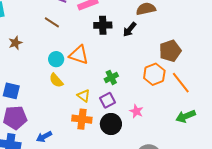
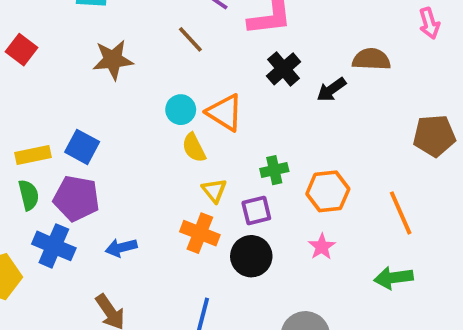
black cross: (103, 25) -> (284, 69), turned 36
brown star: (15, 43) -> (113, 60), size x1.5
brown pentagon: (170, 51) -> (434, 136), moved
orange hexagon: (154, 74) -> (328, 191), moved
yellow semicircle: (56, 80) -> (194, 148), moved
pink star: (136, 111) -> (322, 247), moved

